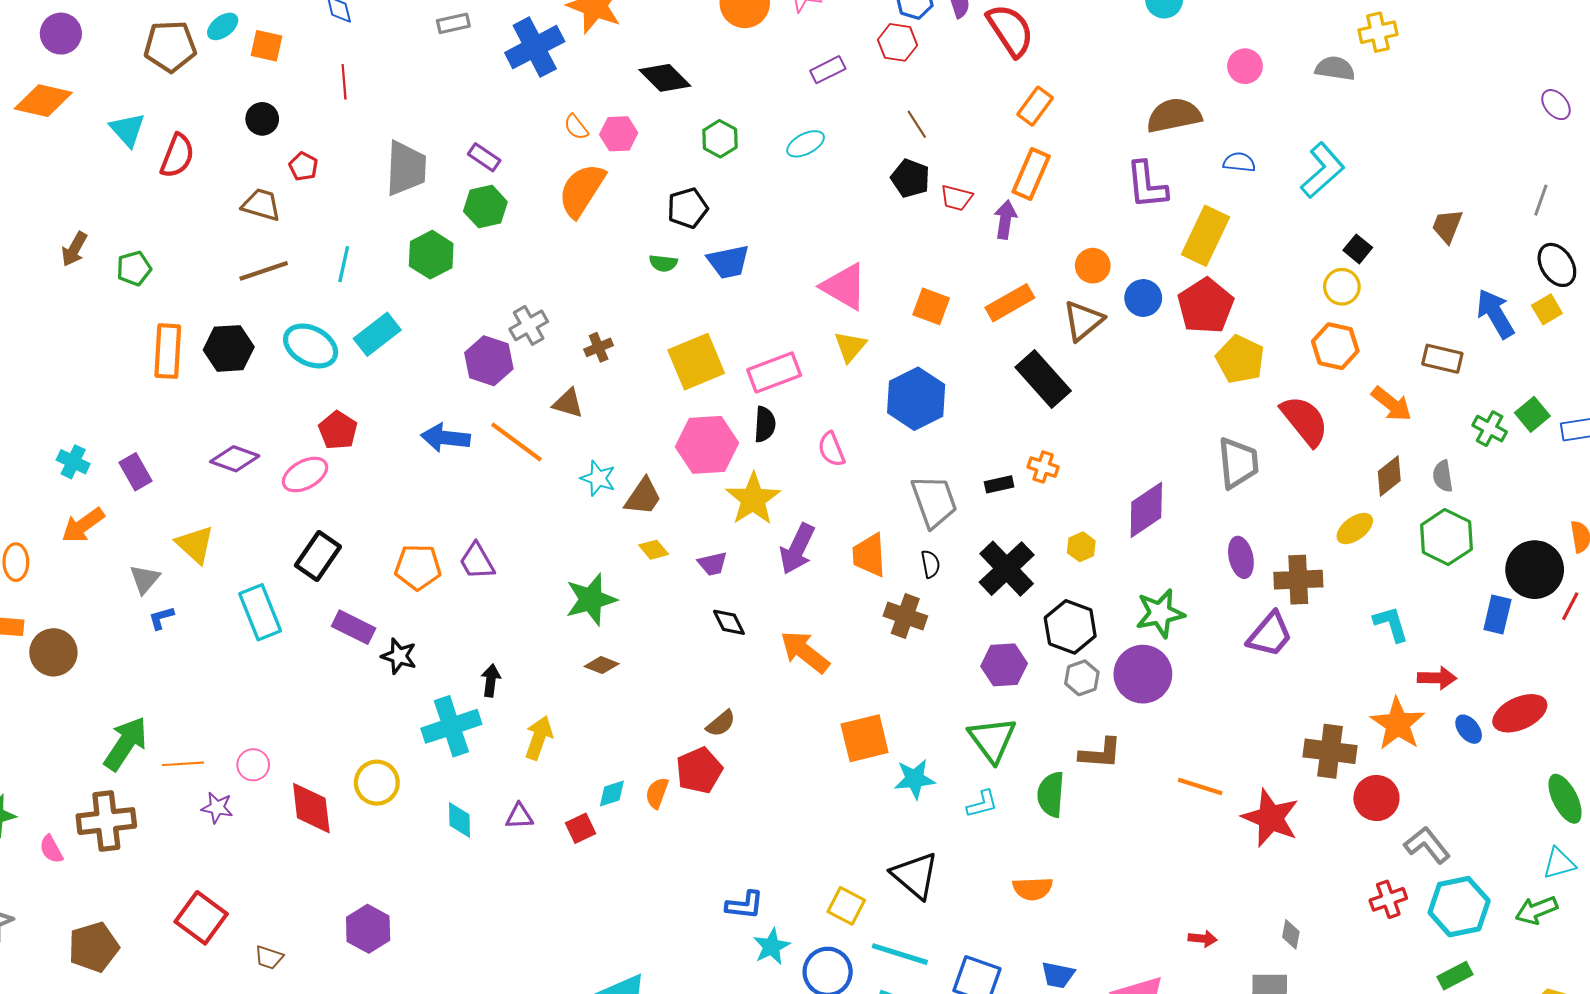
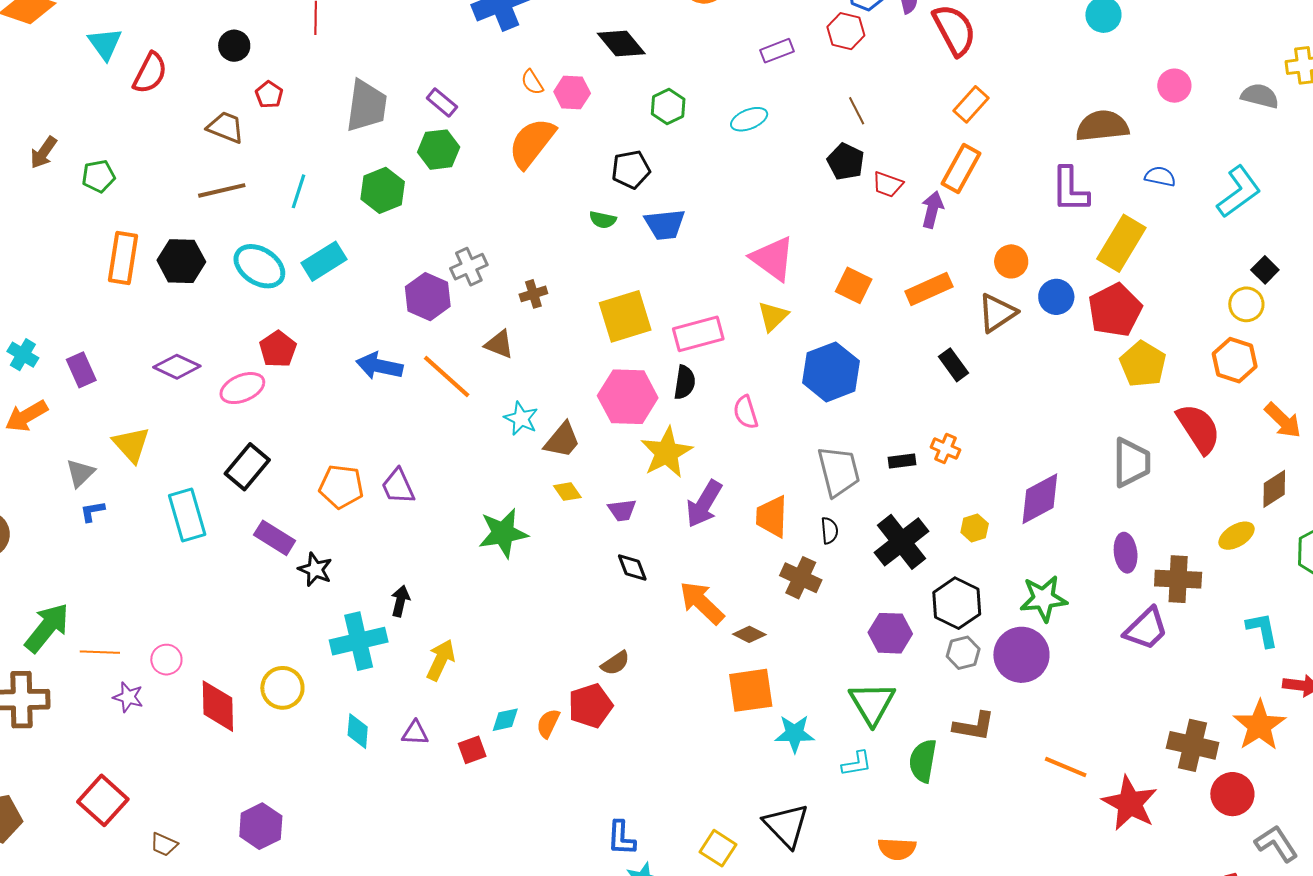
black rectangle: (1043, 379) -> (954, 365), size x0.6
brown diamond: (602, 665) -> (749, 634), moved
blue L-shape: (745, 905) -> (621, 838), turned 81

